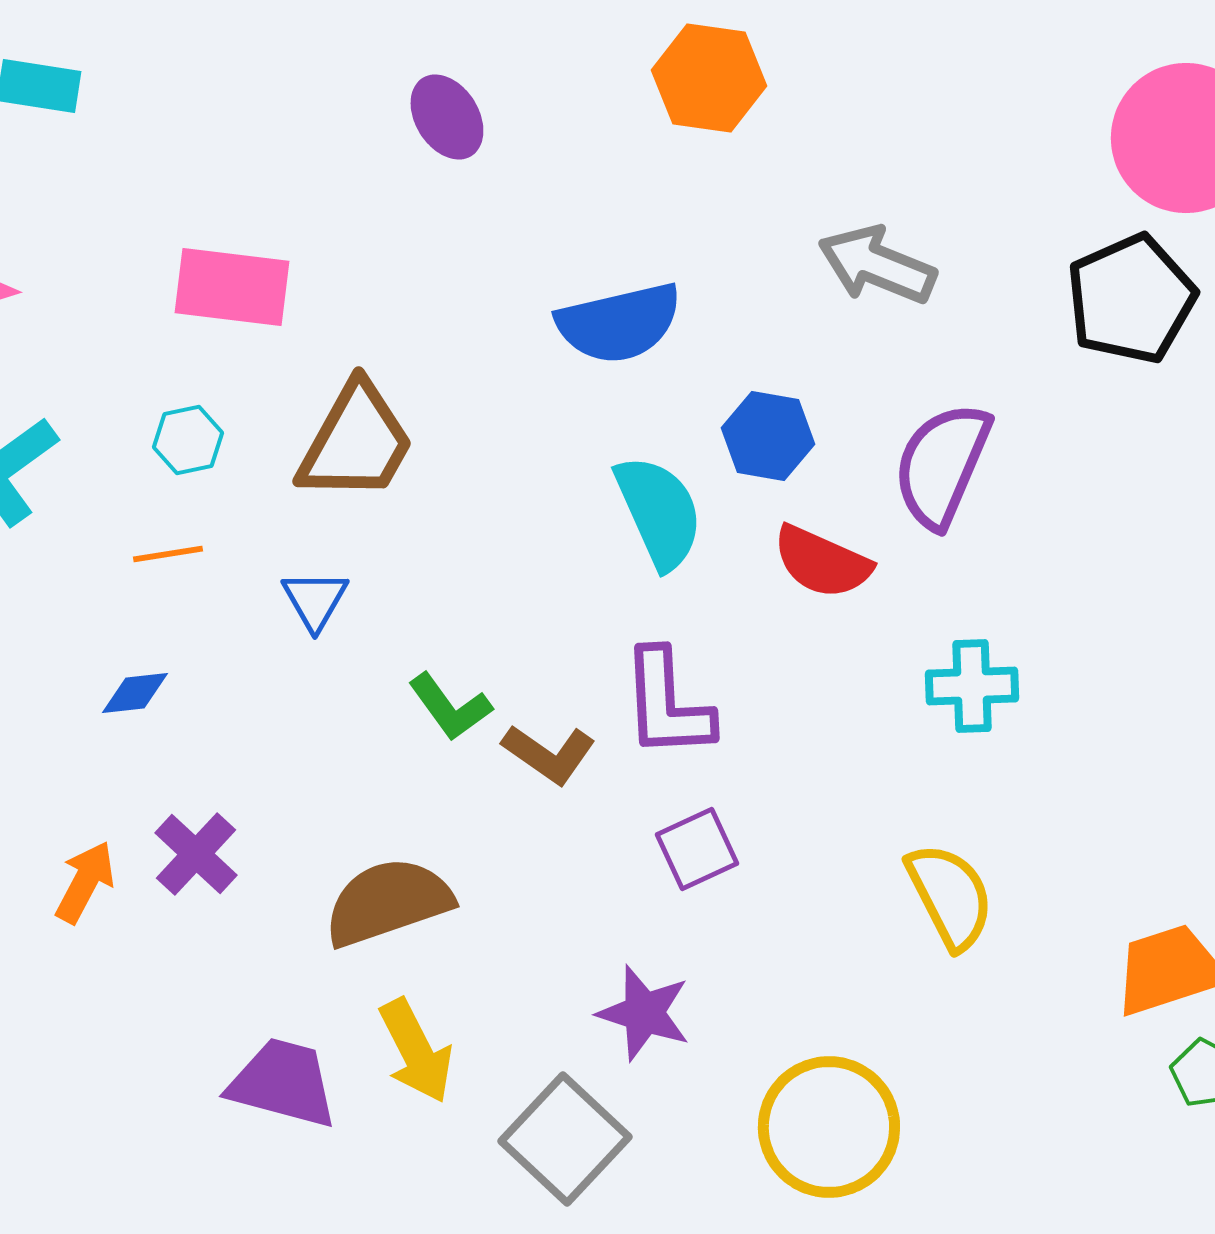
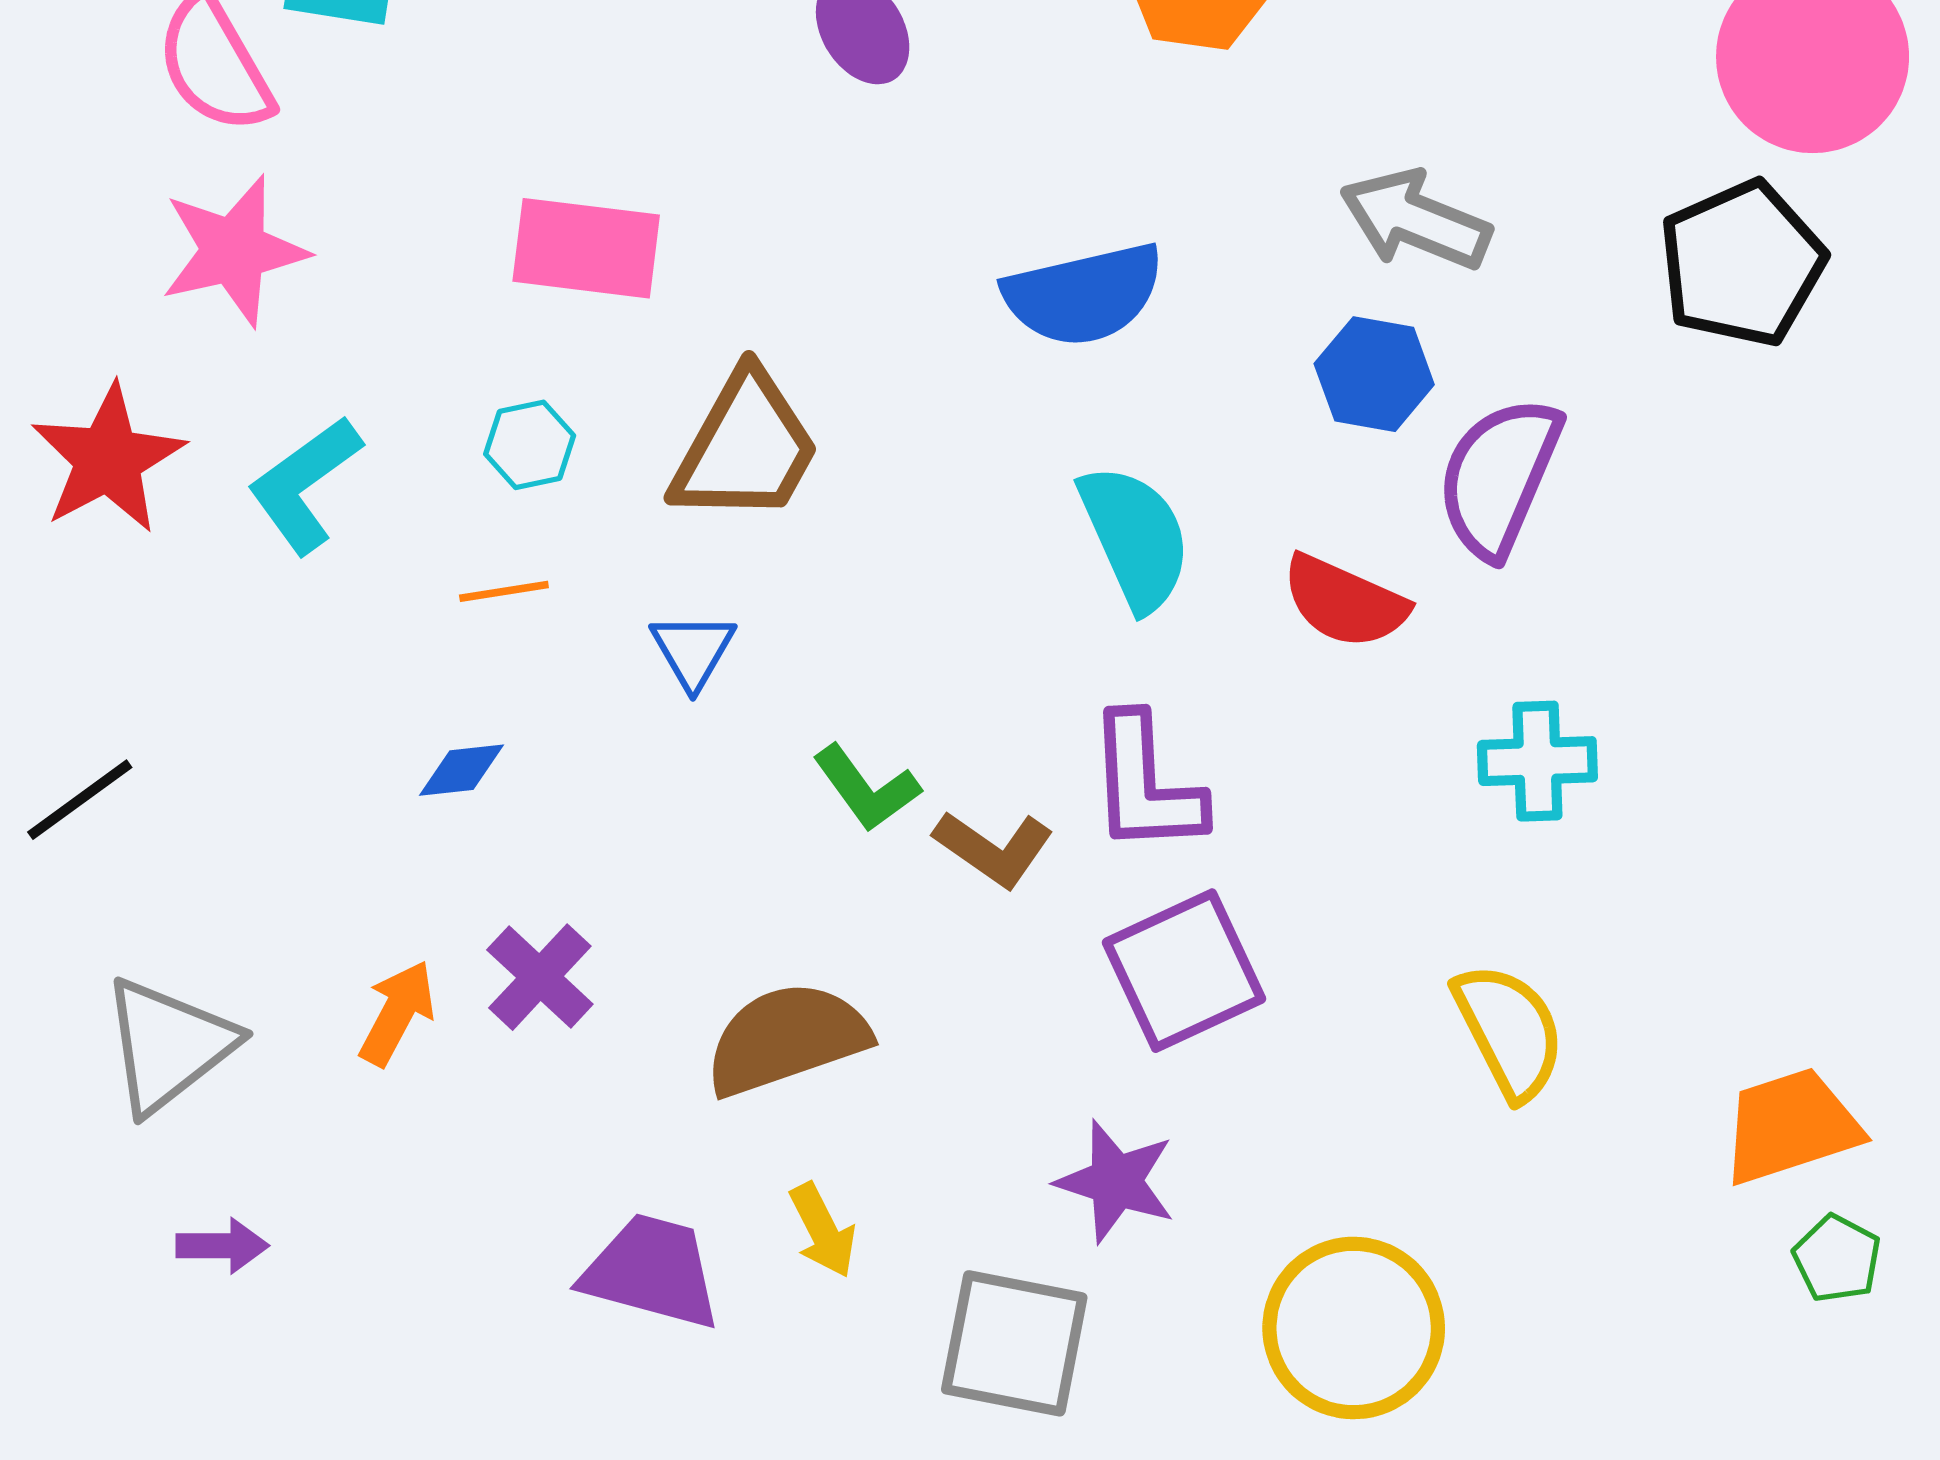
blue hexagon: (768, 436) -> (1374, 374), moved
purple square: (697, 849) -> (1184, 971), size x1.5
yellow arrow: (416, 1051) -> (823, 1230), size x0.7
gray square: (565, 1139) -> (1014, 1343), turned -32

